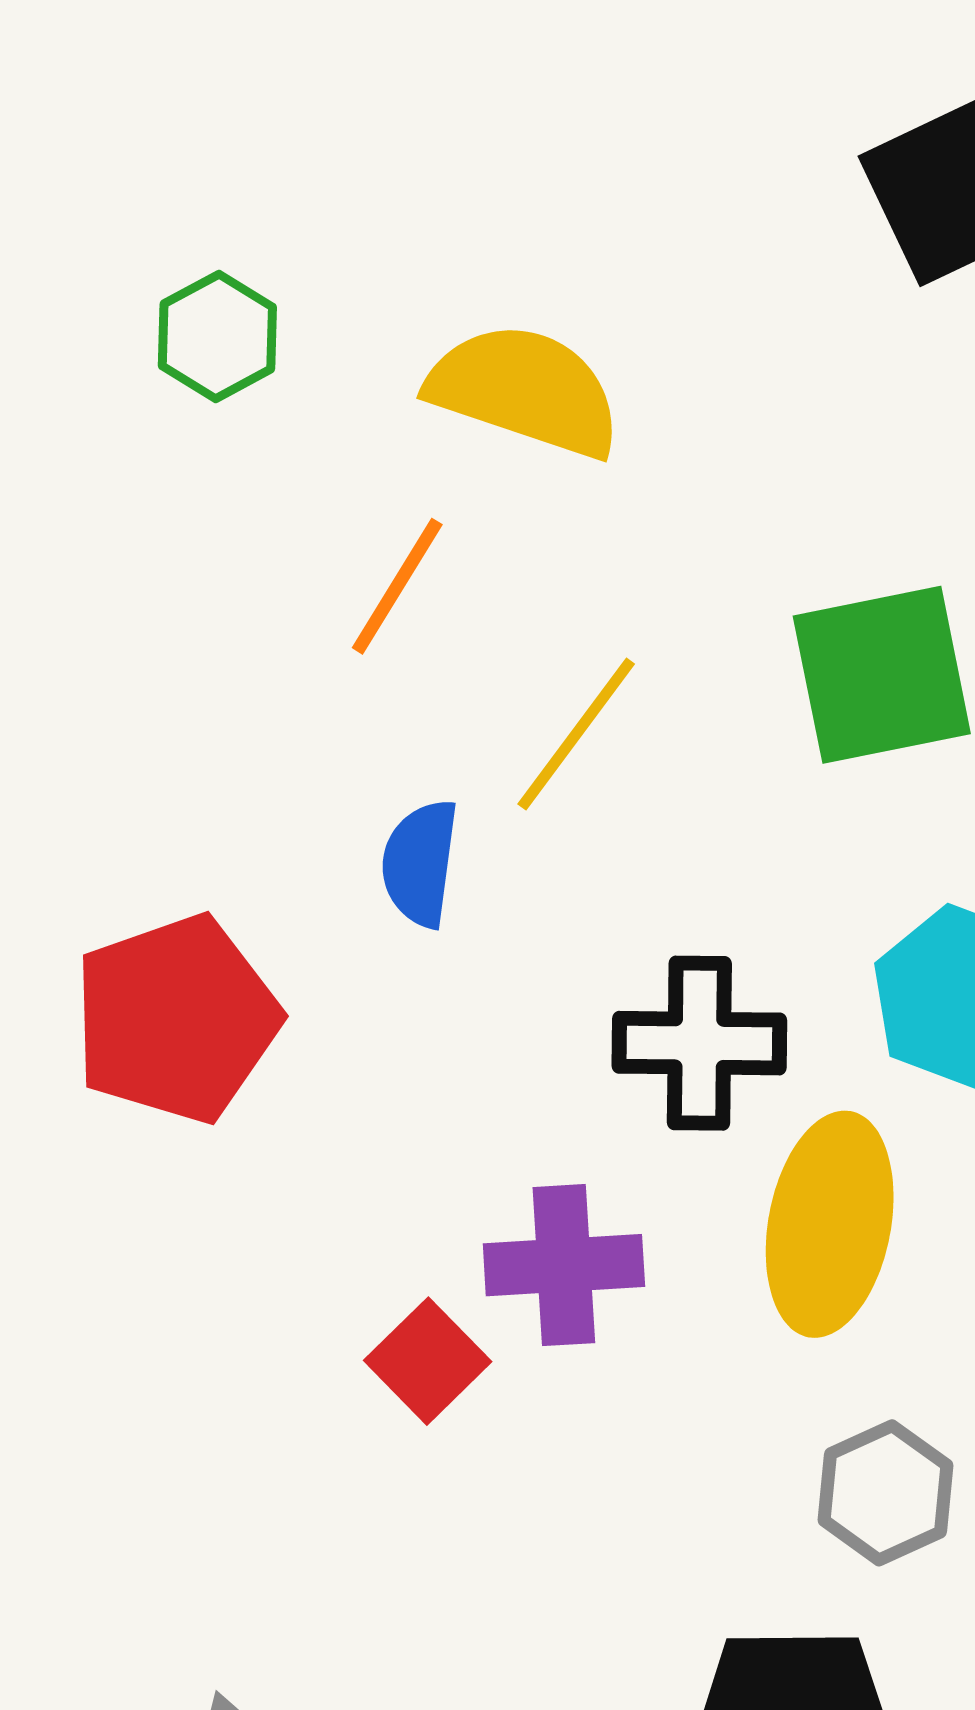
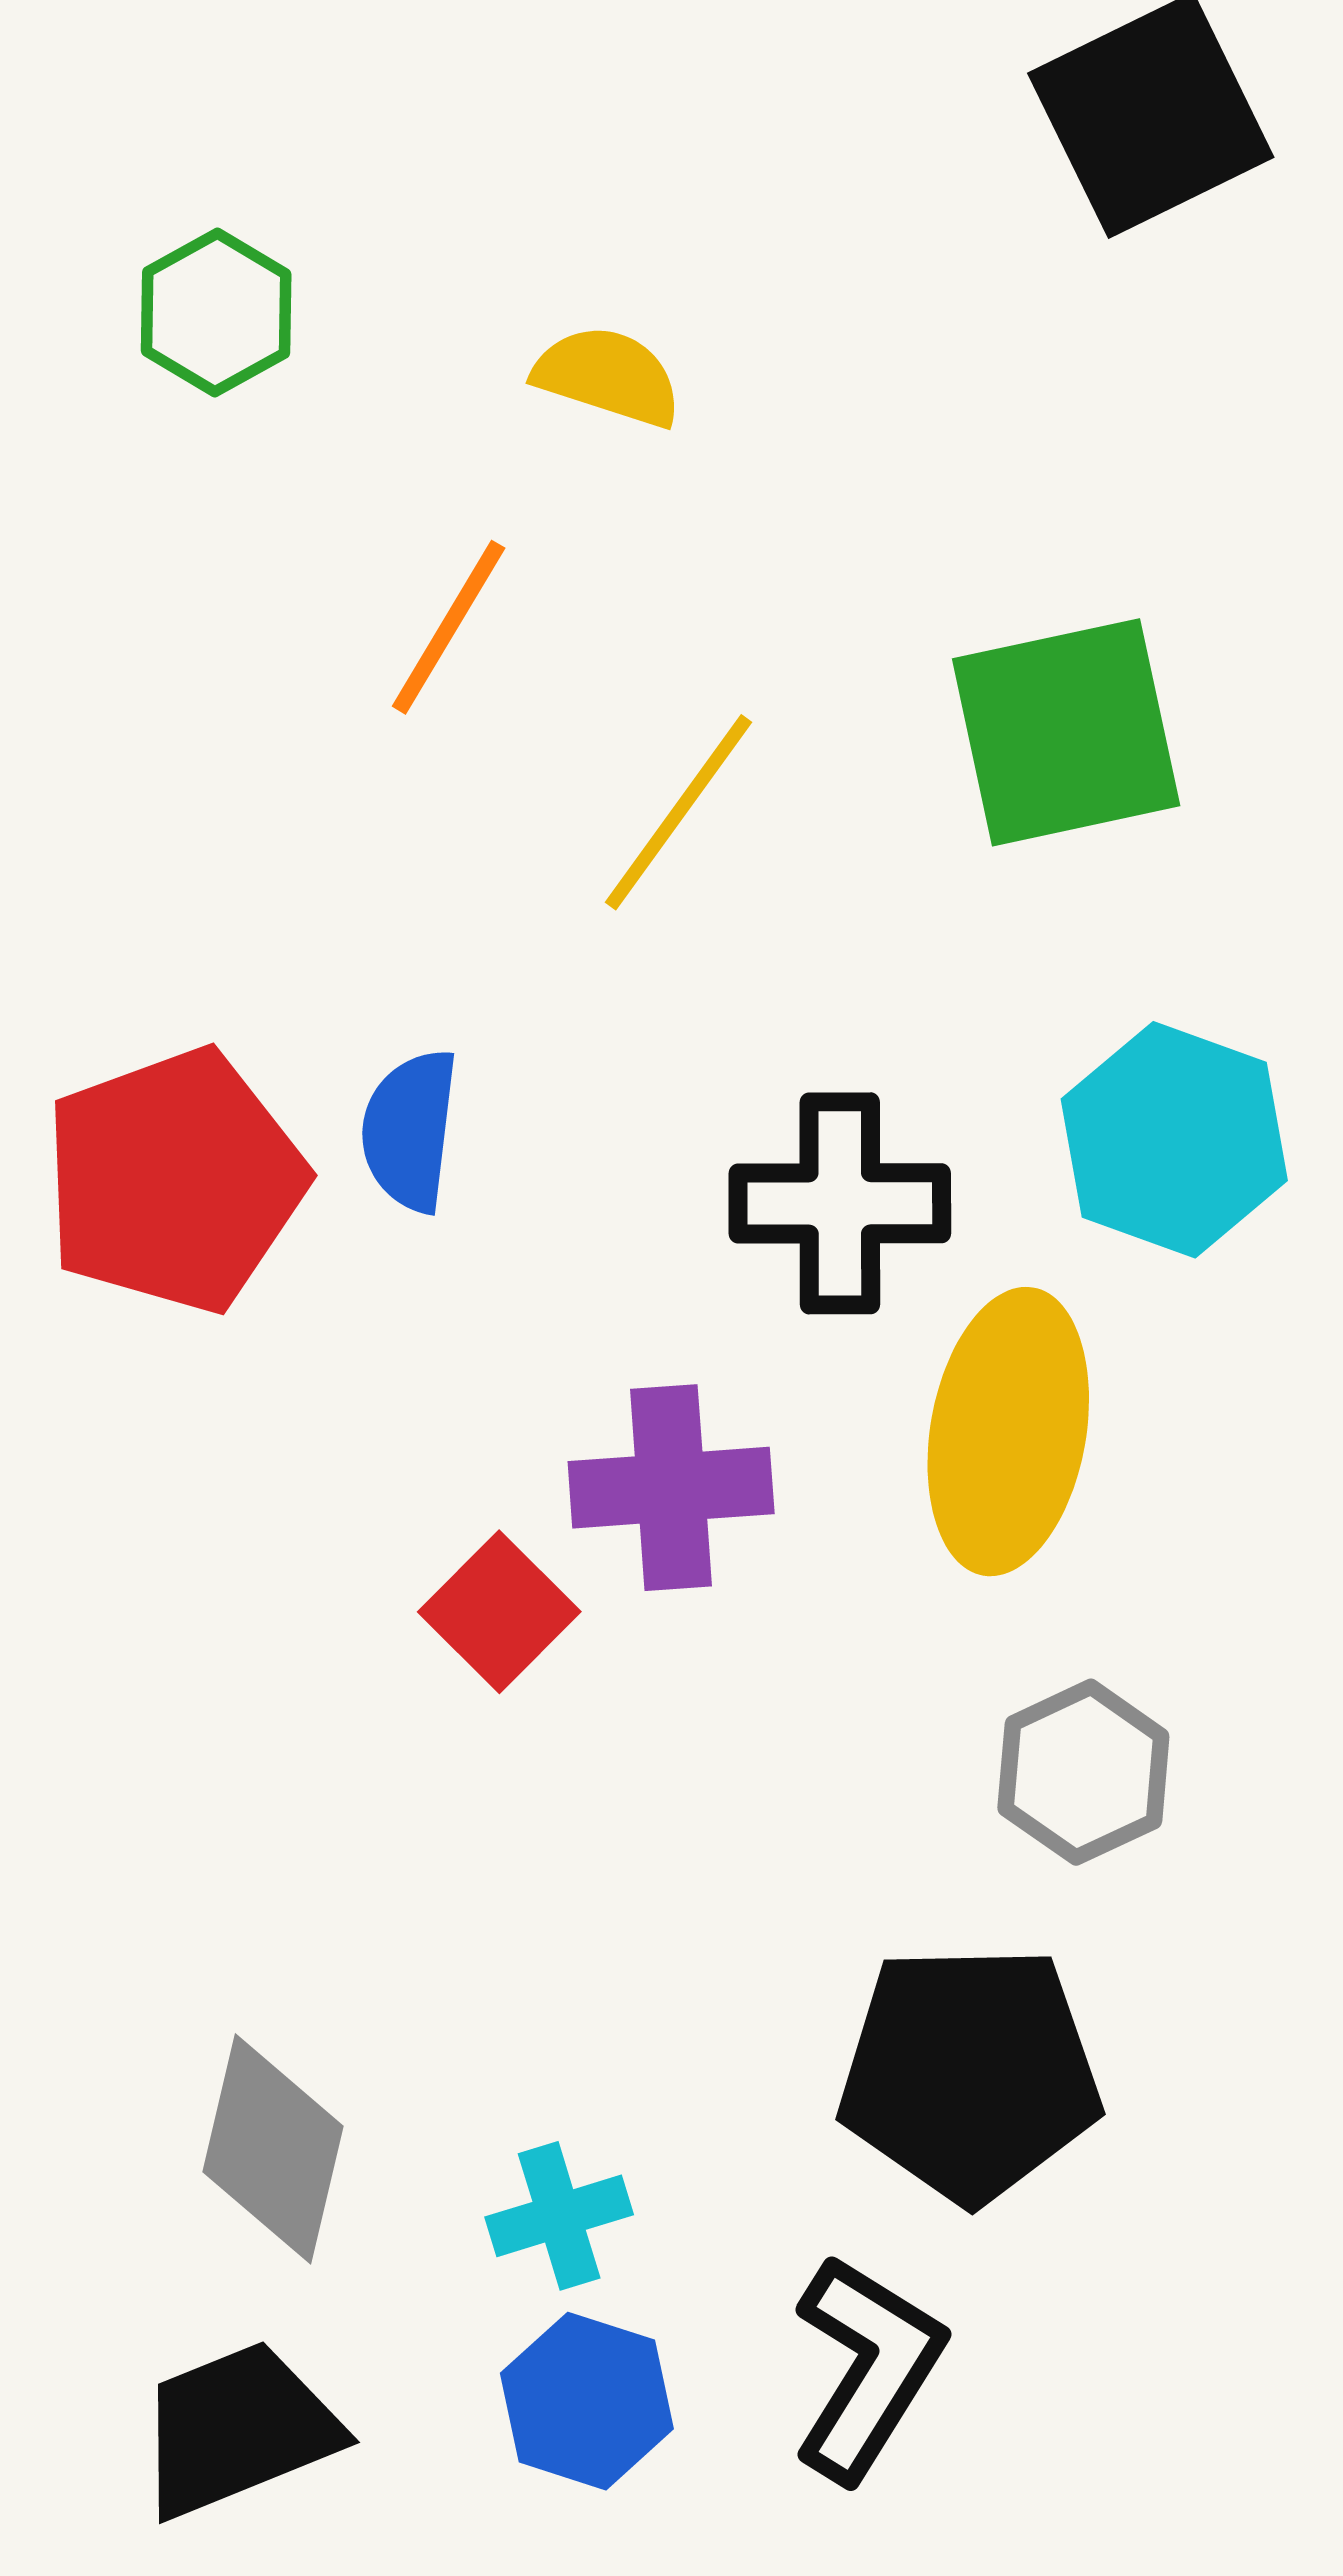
yellow semicircle: (525, 390) -> (608, 376), size x0.6
blue semicircle: (420, 863) -> (410, 1130), moved

